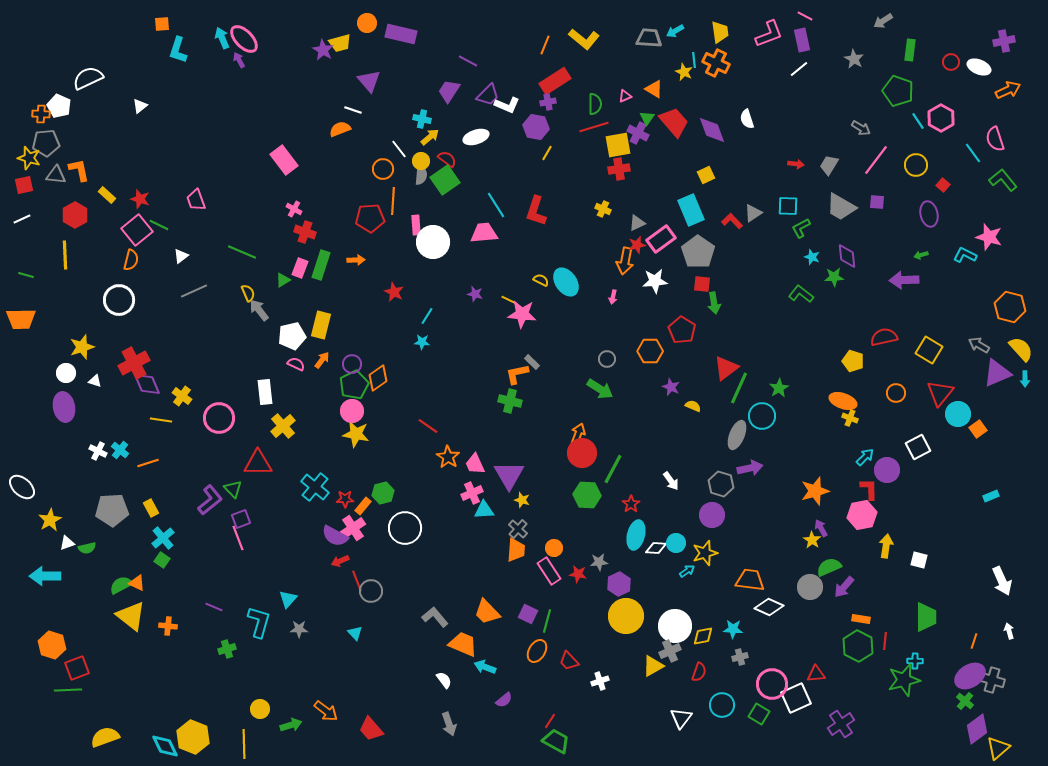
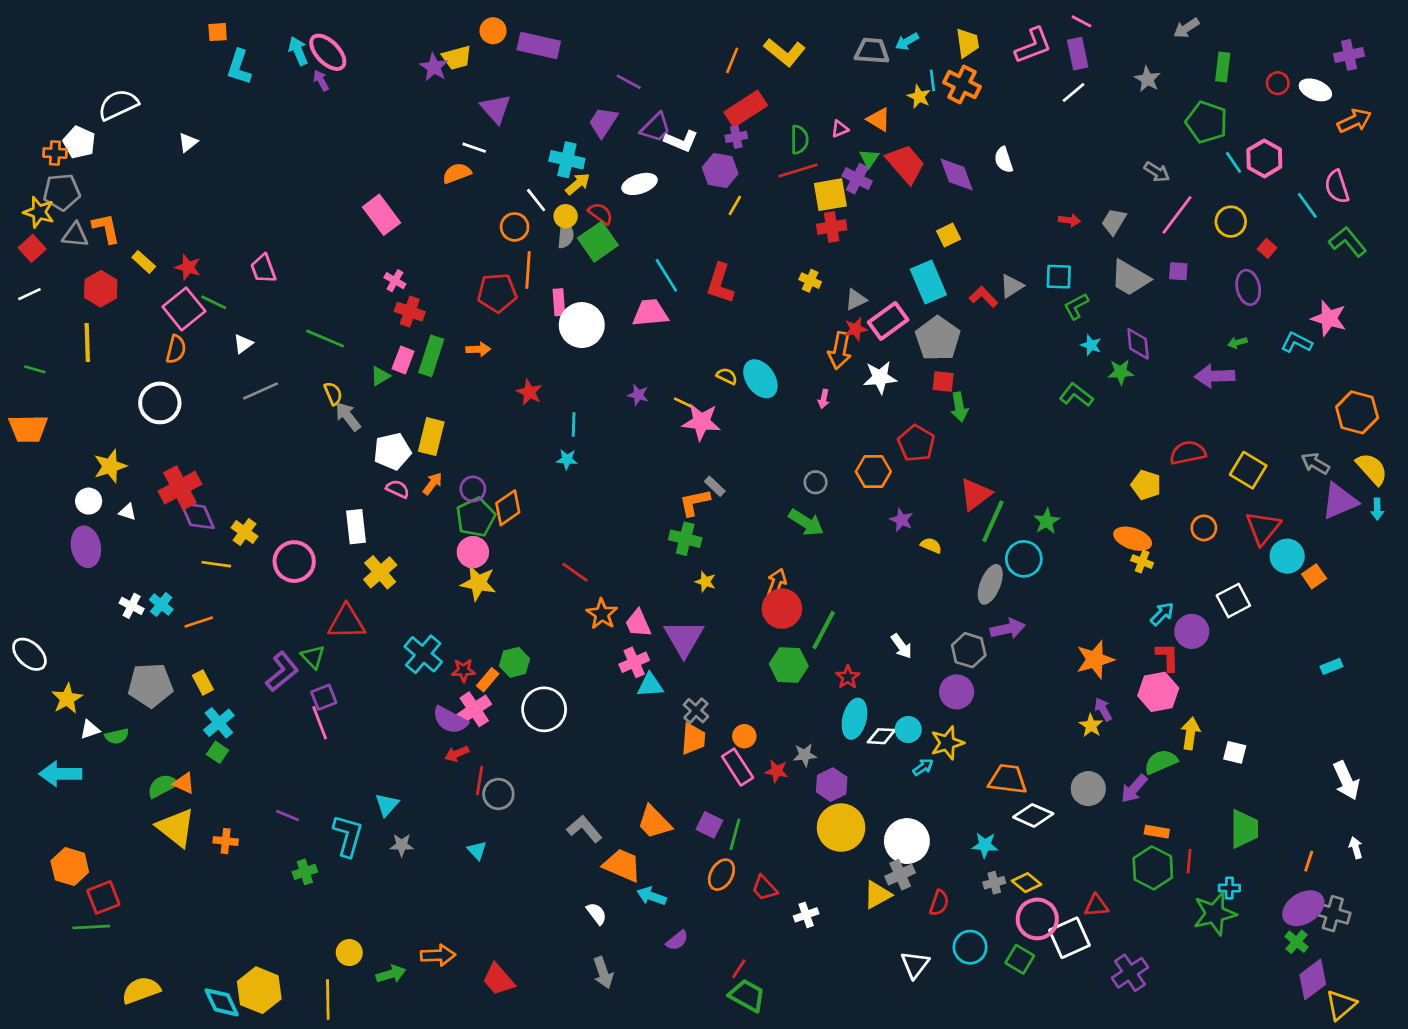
cyan cross: (422, 119) -> (567, 160), size x1.4
red square: (24, 185) -> (32, 248), turned -30
cyan line: (427, 316) -> (574, 424), turned -30
yellow star: (522, 500) -> (705, 582), moved
green semicircle: (829, 567) -> (1161, 762), moved
red line: (357, 581) -> (480, 781), turned 30
yellow diamond: (703, 636) -> (1026, 883), moved, turned 50
orange arrow: (326, 711) -> (438, 955), turned -40

